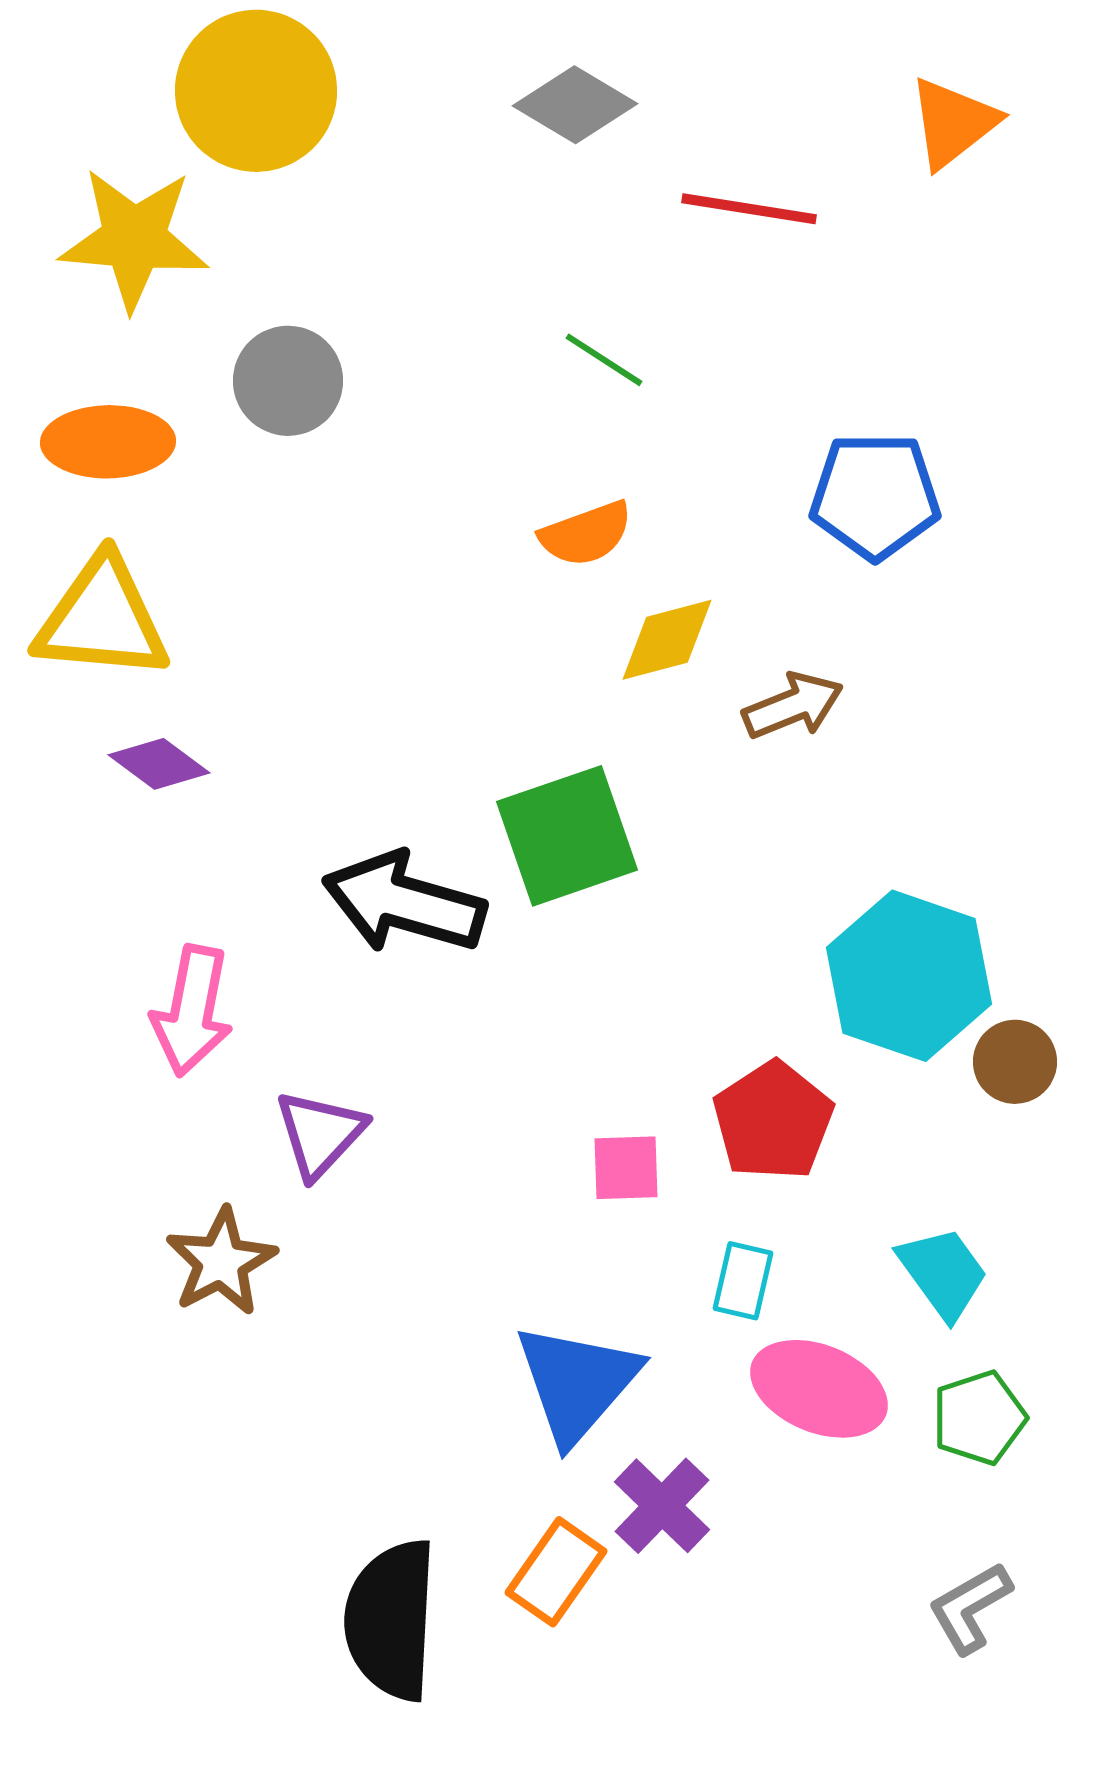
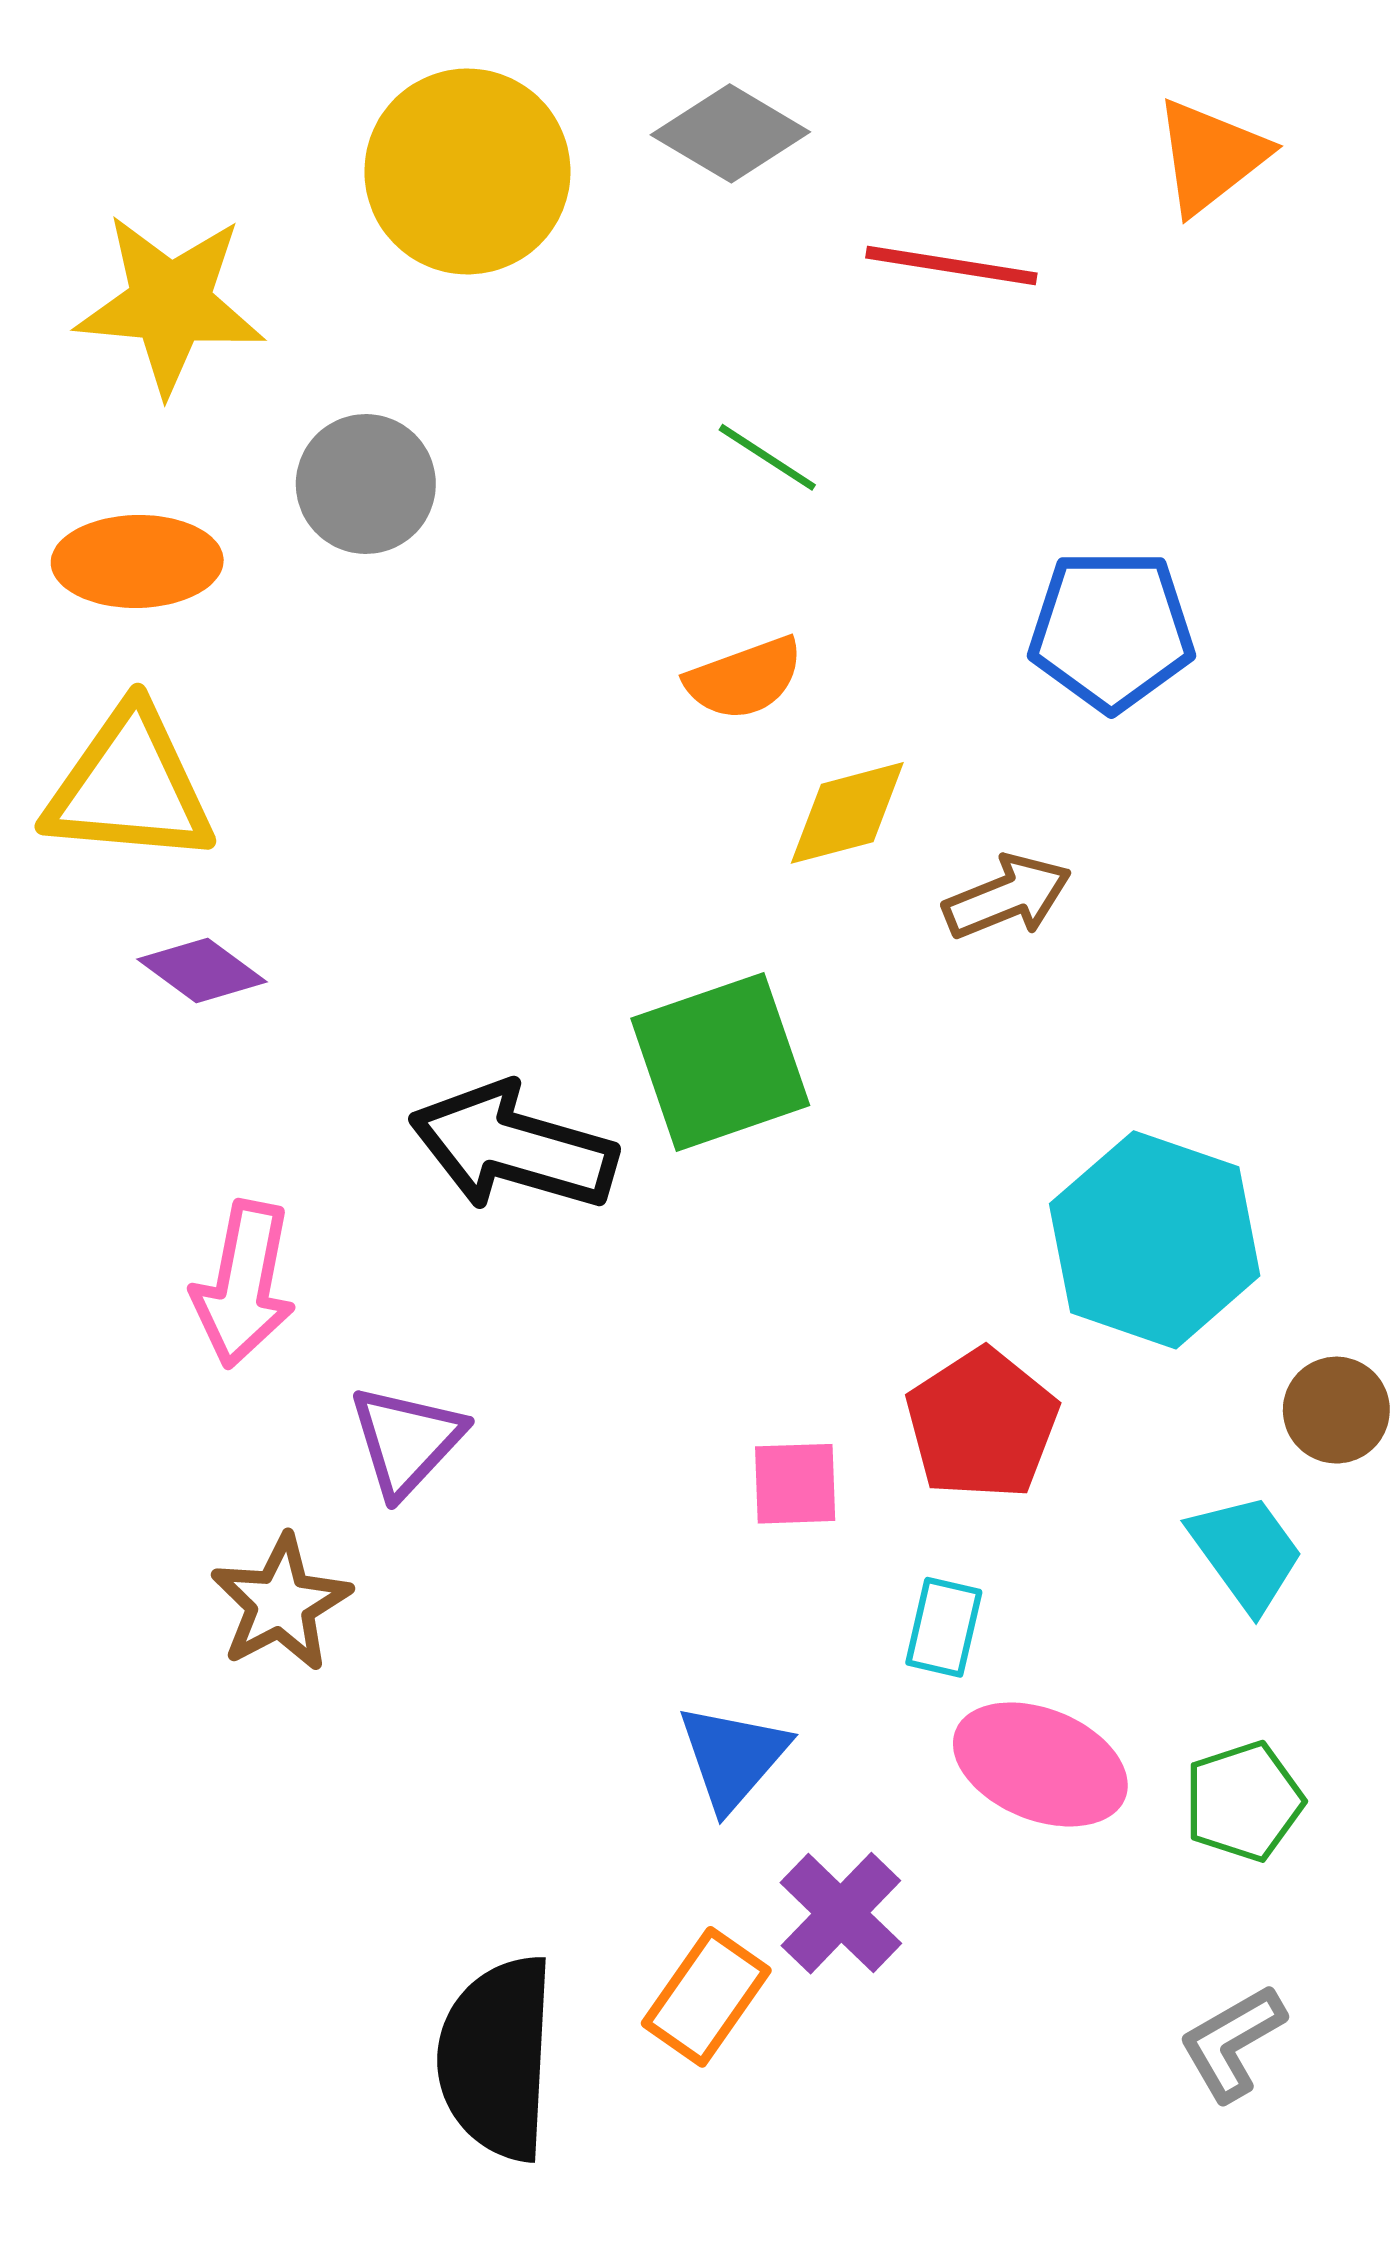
yellow circle: (256, 91) -> (467, 171), moved
brown circle: (1015, 1062) -> (1336, 1410), moved
cyan trapezoid: (943, 1273) -> (1246, 1552), moved
blue triangle: (577, 1383) -> (733, 1757), size x0.7

